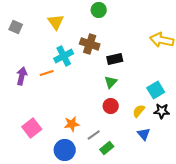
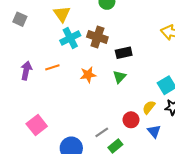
cyan cross: (64, 56) -> (70, 38), moved
red circle: (111, 106) -> (131, 120), moved
orange star: (72, 124) -> (88, 75), moved

